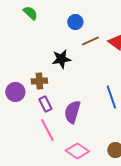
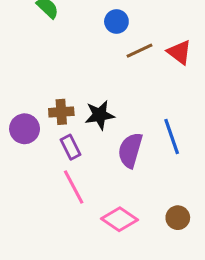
black star: (61, 59) -> (100, 115), moved
purple semicircle: (72, 112) -> (130, 150), moved

